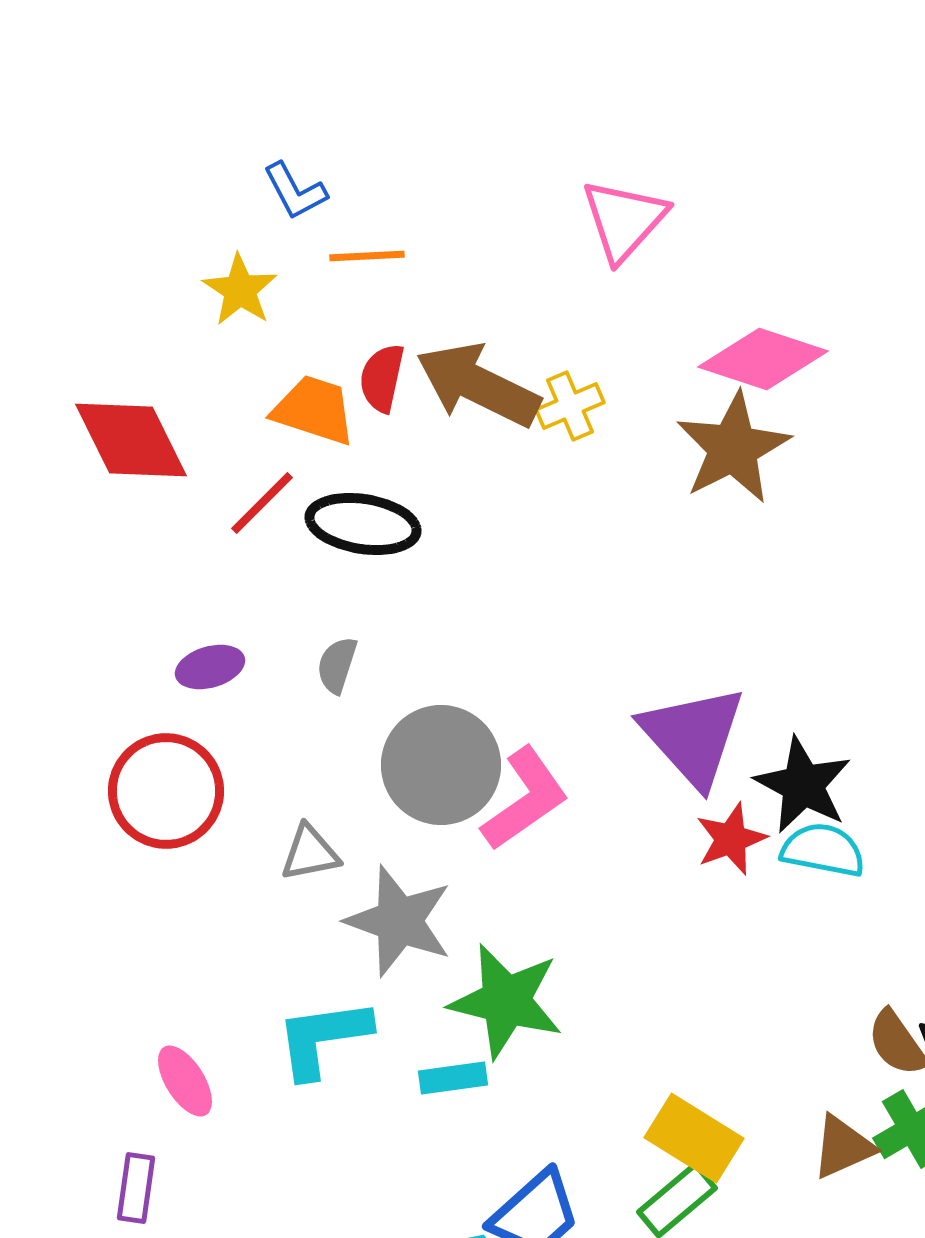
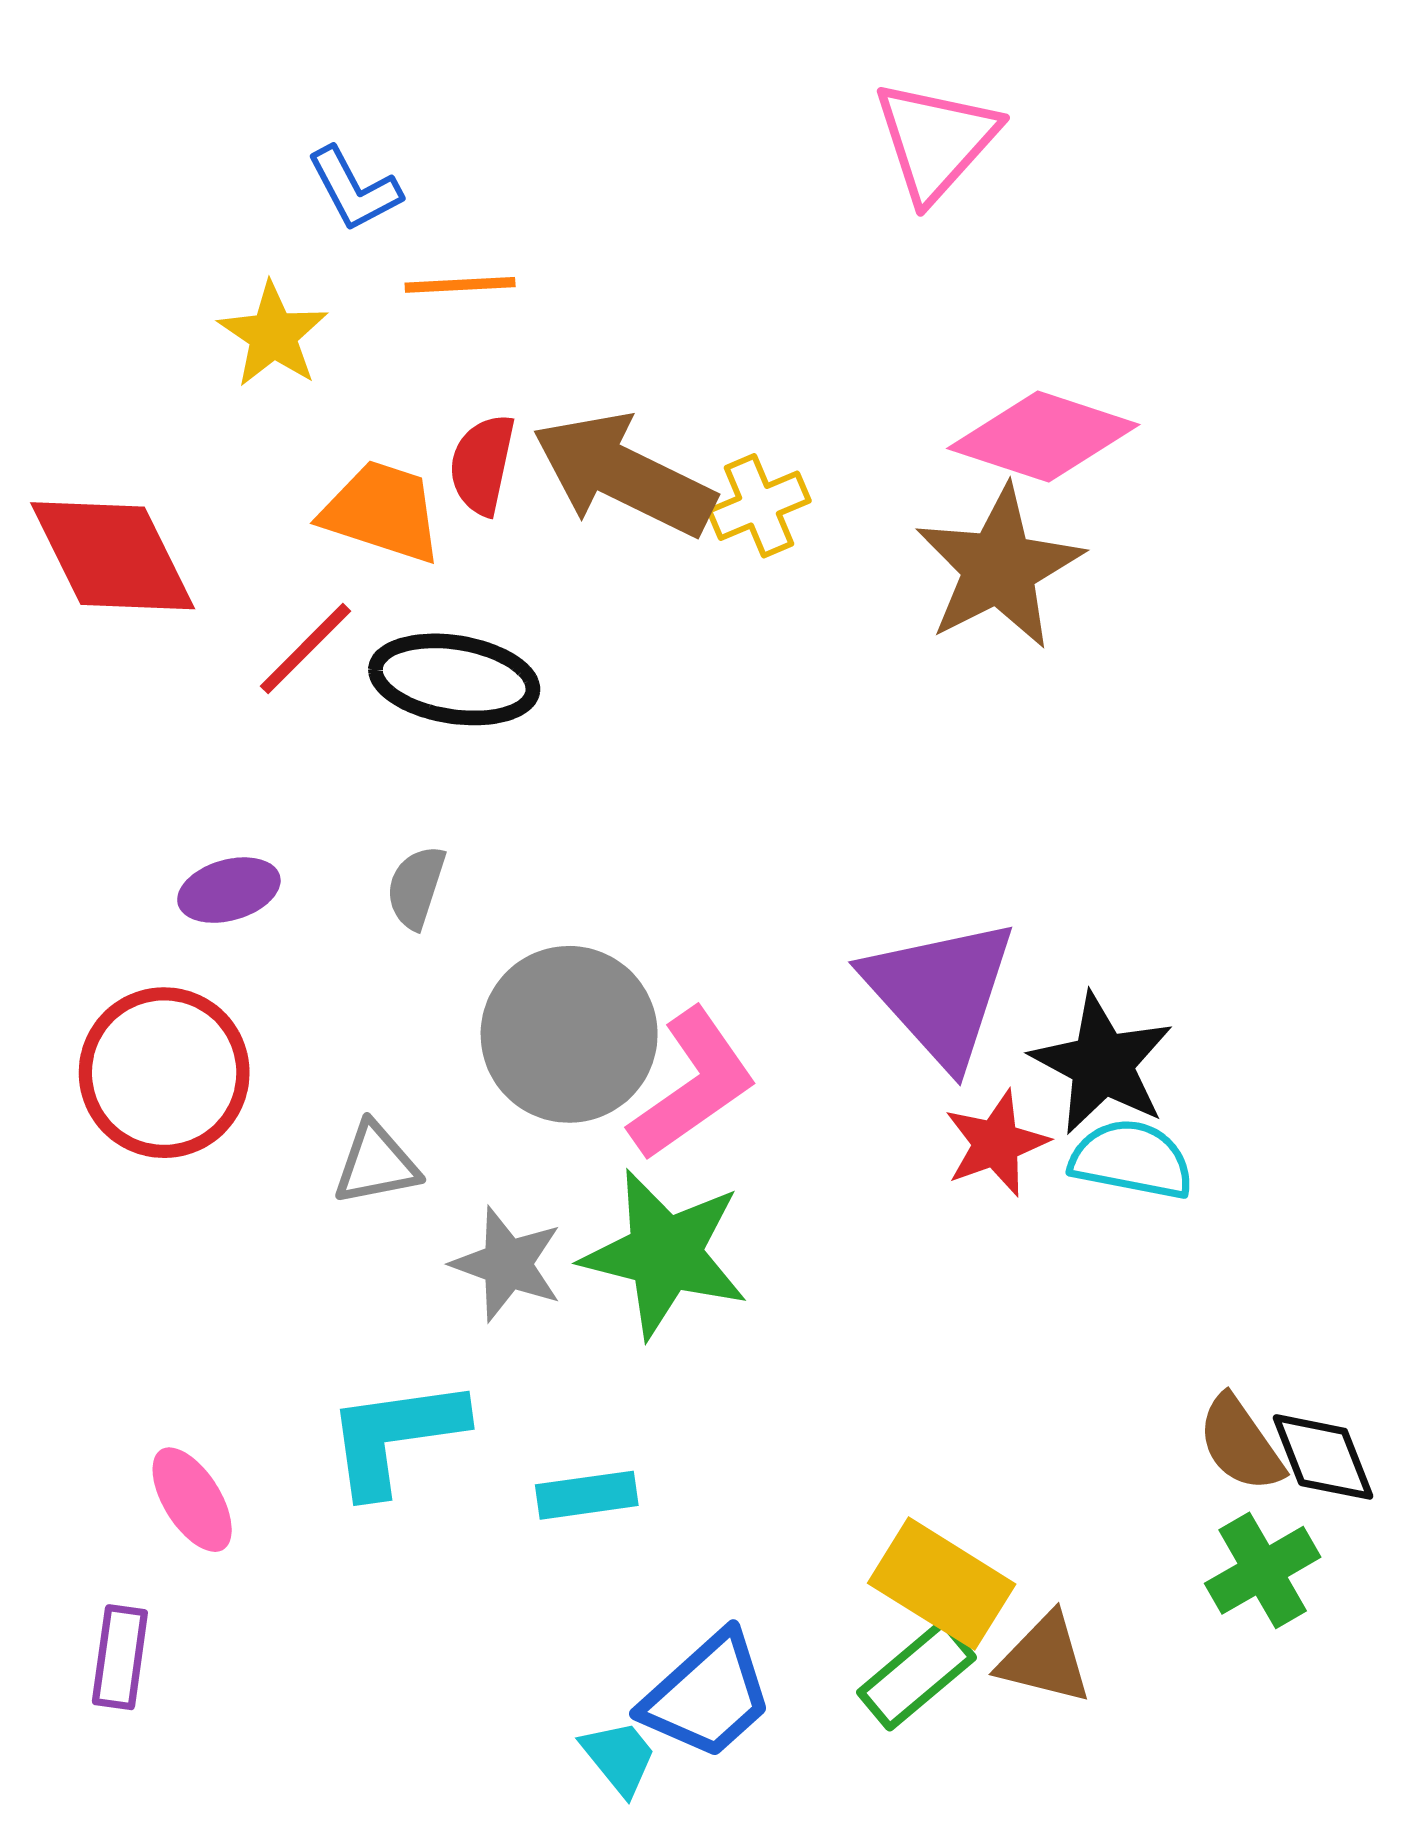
pink triangle: (624, 220) -> (936, 141), moved
gray star: (399, 921) -> (507, 1264), size x0.7
green star: (506, 1001) -> (665, 1254), moved
brown triangle: (843, 1147) -> (1045, 1659), moved, turned 38

